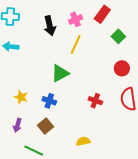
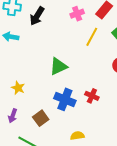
black arrow: (50, 26) -> (37, 16), moved, turned 42
yellow line: (76, 44) -> (92, 37), moved
blue cross: (49, 101) -> (65, 99), moved, size x1.5

